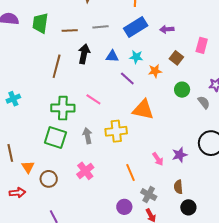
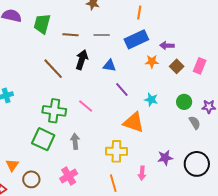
cyan star: (136, 57) -> (151, 100), moved
brown square: (176, 58) -> (177, 66), moved
brown line: (57, 66) -> (53, 69), turned -65
orange star: (155, 71) -> (152, 62), moved
green circle: (182, 90) -> (184, 102), moved
yellow cross: (116, 131) -> (116, 151), moved
purple star: (180, 155) -> (165, 158), moved
pink arrow: (158, 159) -> (142, 173), turned 32

